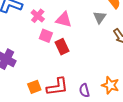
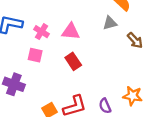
gray triangle: (100, 17) -> (110, 23), turned 48
pink square: (46, 36) -> (35, 55), moved

